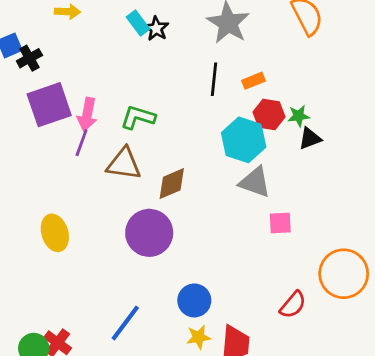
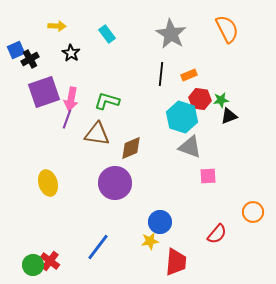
black star: (156, 29) -> (71, 53), moved
orange circle: (344, 274) -> (253, 212), size x0.6
blue circle: (194, 300) -> (160, 222), moved
yellow star: (199, 337) -> (150, 241), moved

